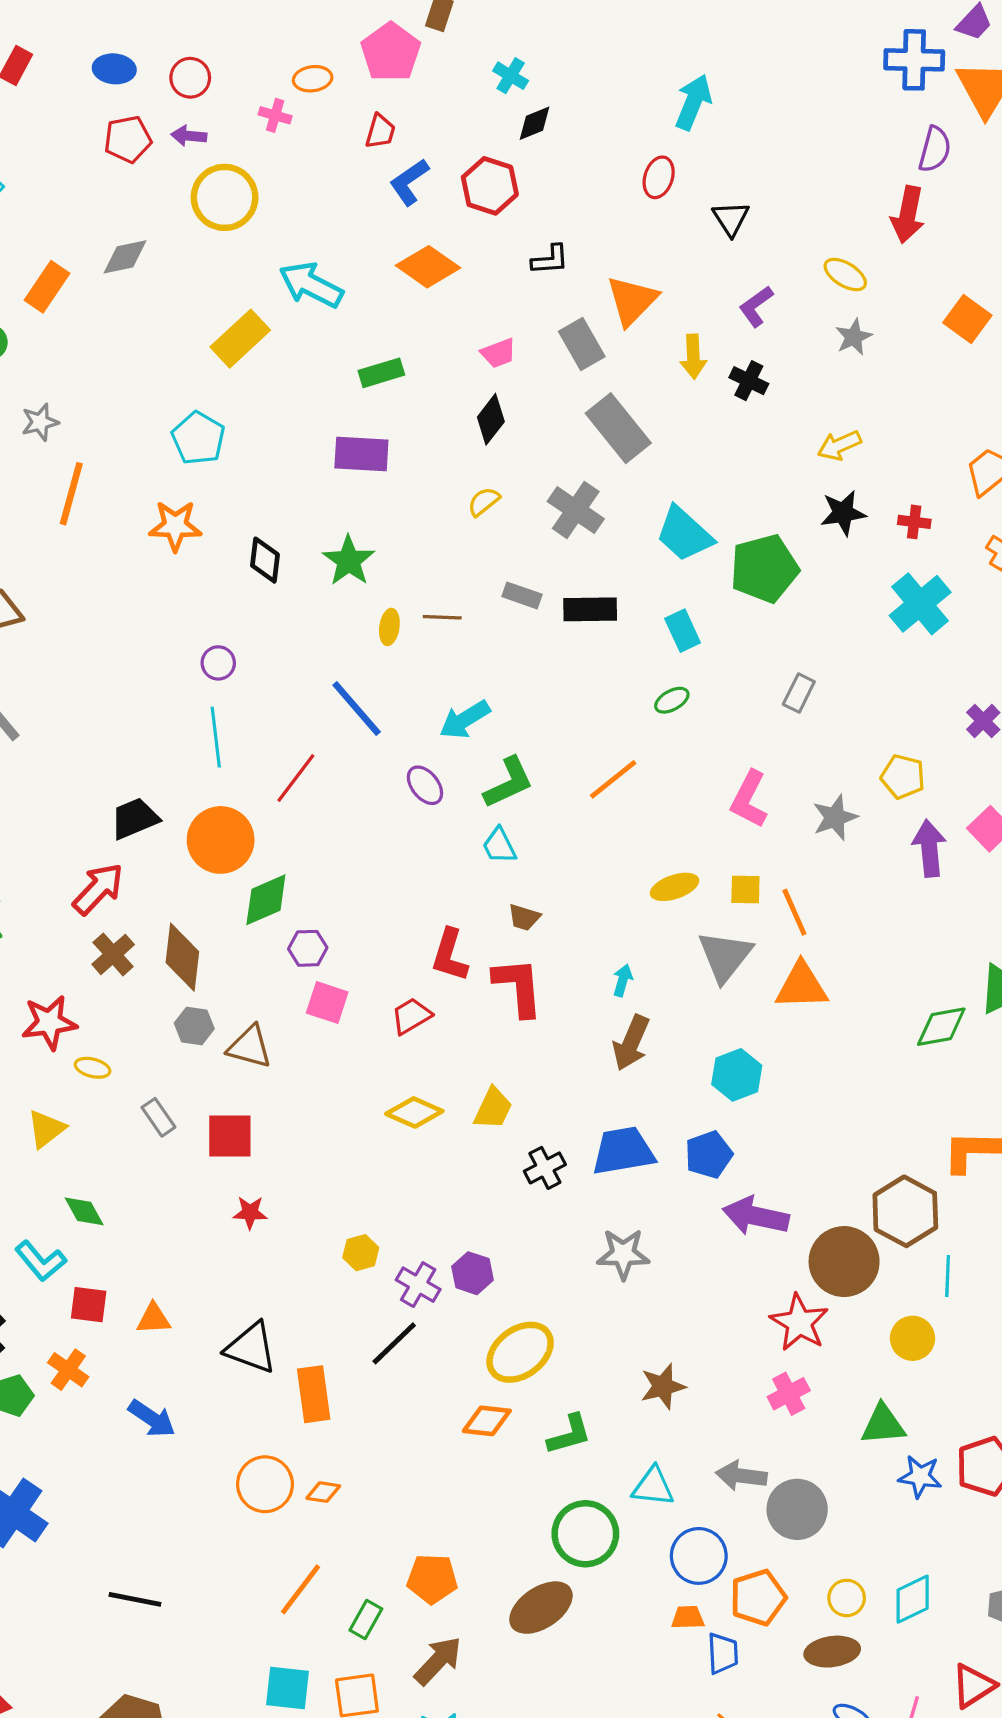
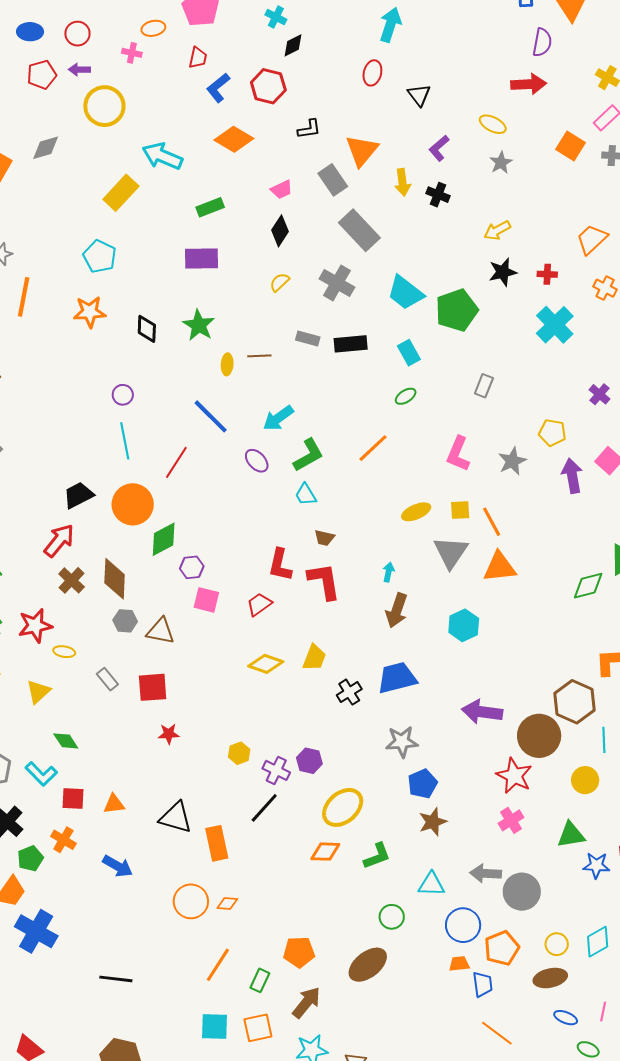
red arrow: (908, 215) -> (529, 84), turned -100
blue pentagon: (709, 1155) -> (423, 784), moved
green circle: (585, 1534) -> (392, 917), size x0.6

